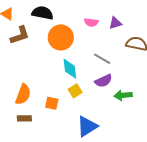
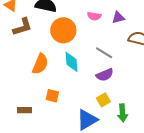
yellow square: (75, 91) -> (103, 100), moved
orange semicircle: (23, 94) -> (40, 64), moved
green arrow: (123, 95) -> (123, 113), moved, turned -90

